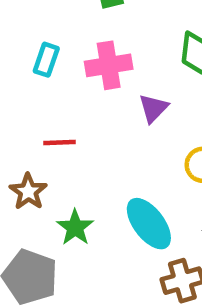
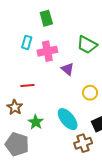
cyan rectangle: (46, 60) -> (27, 42), moved
purple triangle: (153, 108) -> (68, 69), turned -32

